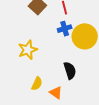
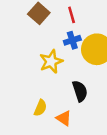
yellow star: (28, 50) -> (51, 62), moved

